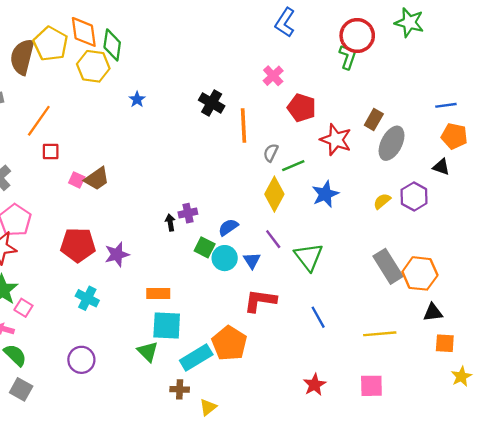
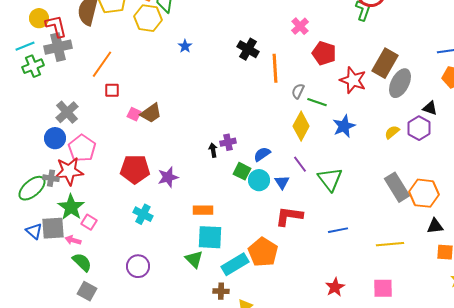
brown rectangle: (374, 120) -> (385, 63), size x1.6
green line: (293, 166) -> (317, 102), turned 42
black triangle: (441, 167) -> (430, 108), moved
blue line: (318, 317) -> (338, 230), turned -72

